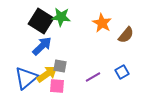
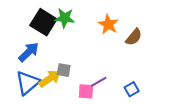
blue arrow: (42, 46) -> (29, 52), moved
blue square: (122, 72) -> (132, 89), moved
pink square: (57, 86) -> (86, 91), moved

